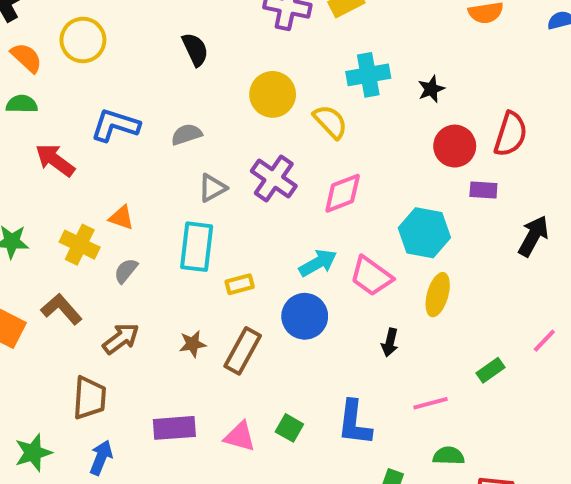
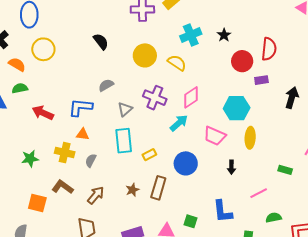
blue L-shape: (115, 125) -> (80, 107), moved
cyan arrow: (318, 263) -> (179, 123), moved
green rectangle: (490, 370) -> (285, 170), turned 64

